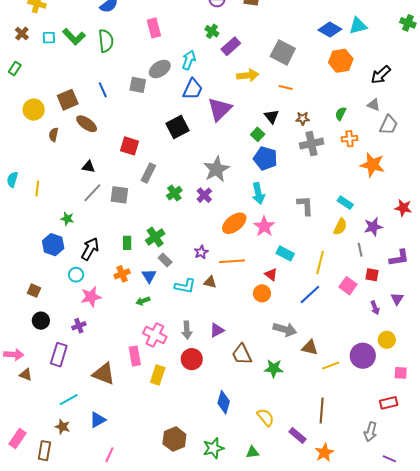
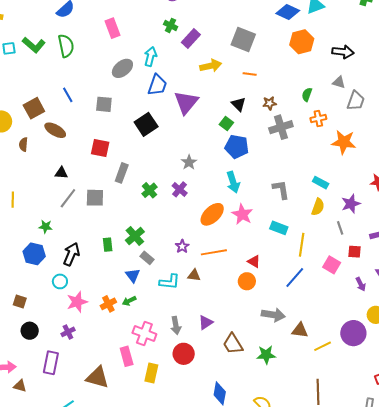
black arrow: (381, 75) -> (343, 52), turned -125
gray square: (138, 85) -> (104, 104), moved
gray star: (216, 169) -> (189, 162), size x0.6
cyan rectangle: (285, 253) -> (279, 228), moved
orange cross: (122, 274) -> (108, 304), moved

